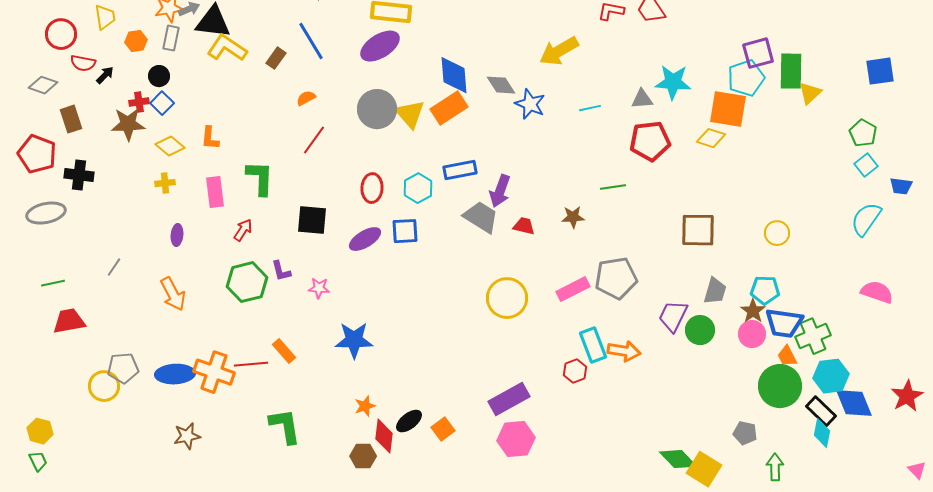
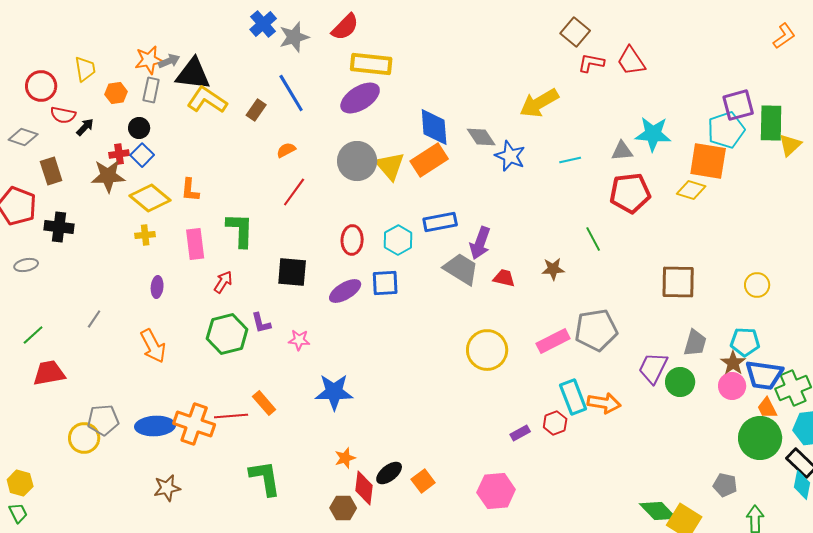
yellow diamond: (170, 146) -> (150, 198), size x1.4
green line: (613, 187) -> (593, 239), turned 70
gray ellipse: (46, 213) -> (26, 265), size x0.6
green line: (53, 283) -> (33, 335), turned -30
purple rectangle: (509, 399) -> (520, 433), moved, size x0.5

